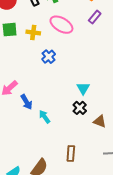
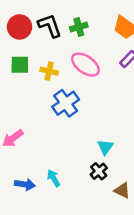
blue cross: (49, 57) -> (66, 103), size x1.5
blue arrow: (26, 102) -> (25, 184), moved, turned -56

